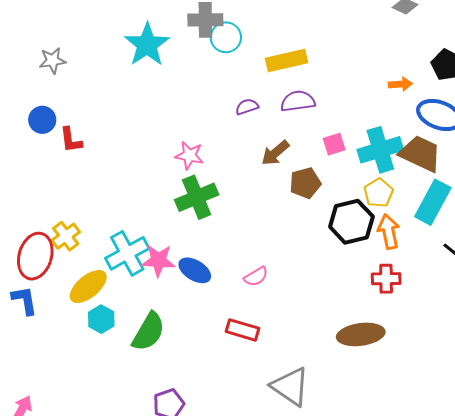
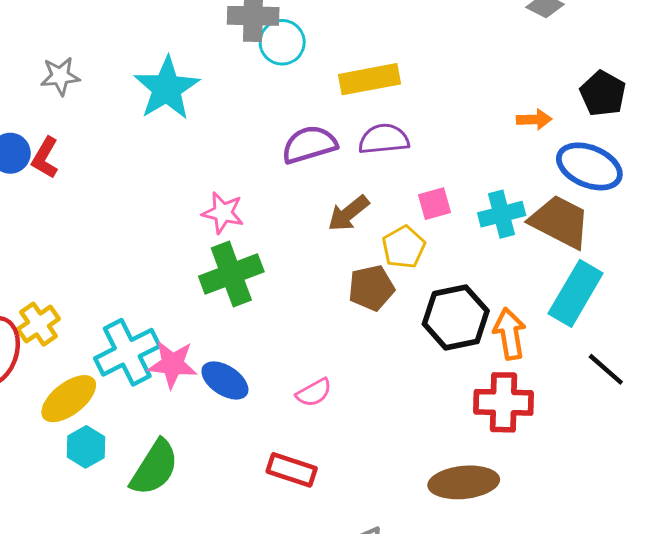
cyan star: (147, 45) -> (167, 88), moved
gray star: (52, 60) -> (60, 76), moved
purple semicircle: (247, 107) -> (309, 145), size x1.6
red L-shape: (71, 140) -> (45, 158), moved, turned 36
cyan cross: (380, 150) -> (502, 214), size x0.7
brown pentagon: (305, 183) -> (371, 288), moved
yellow pentagon: (379, 193) -> (404, 247), moved
red cross: (386, 279) -> (504, 402), size x1.4

